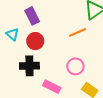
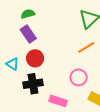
orange line: (78, 32) -> (86, 47), moved
cyan triangle: (12, 34) -> (13, 64), moved

